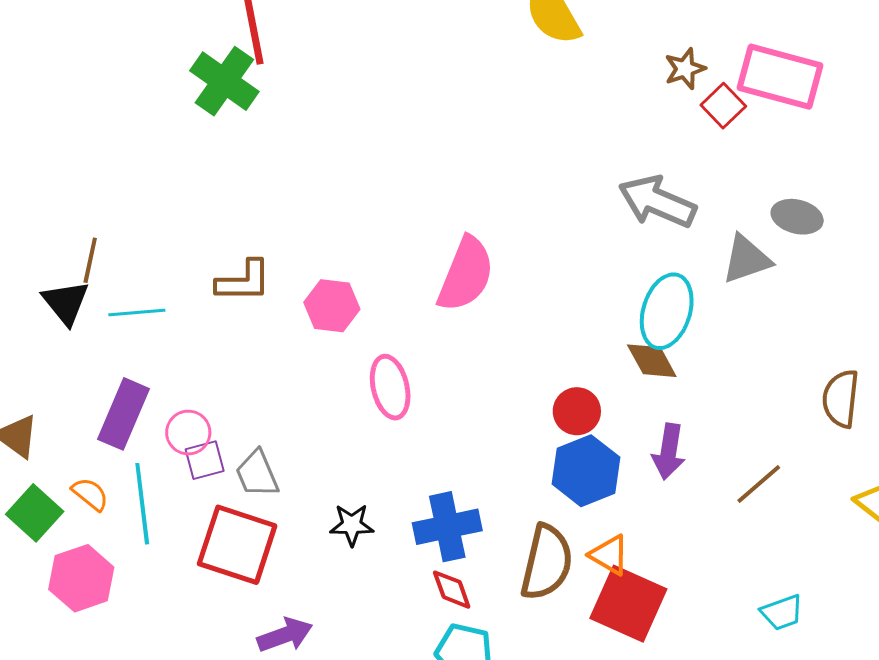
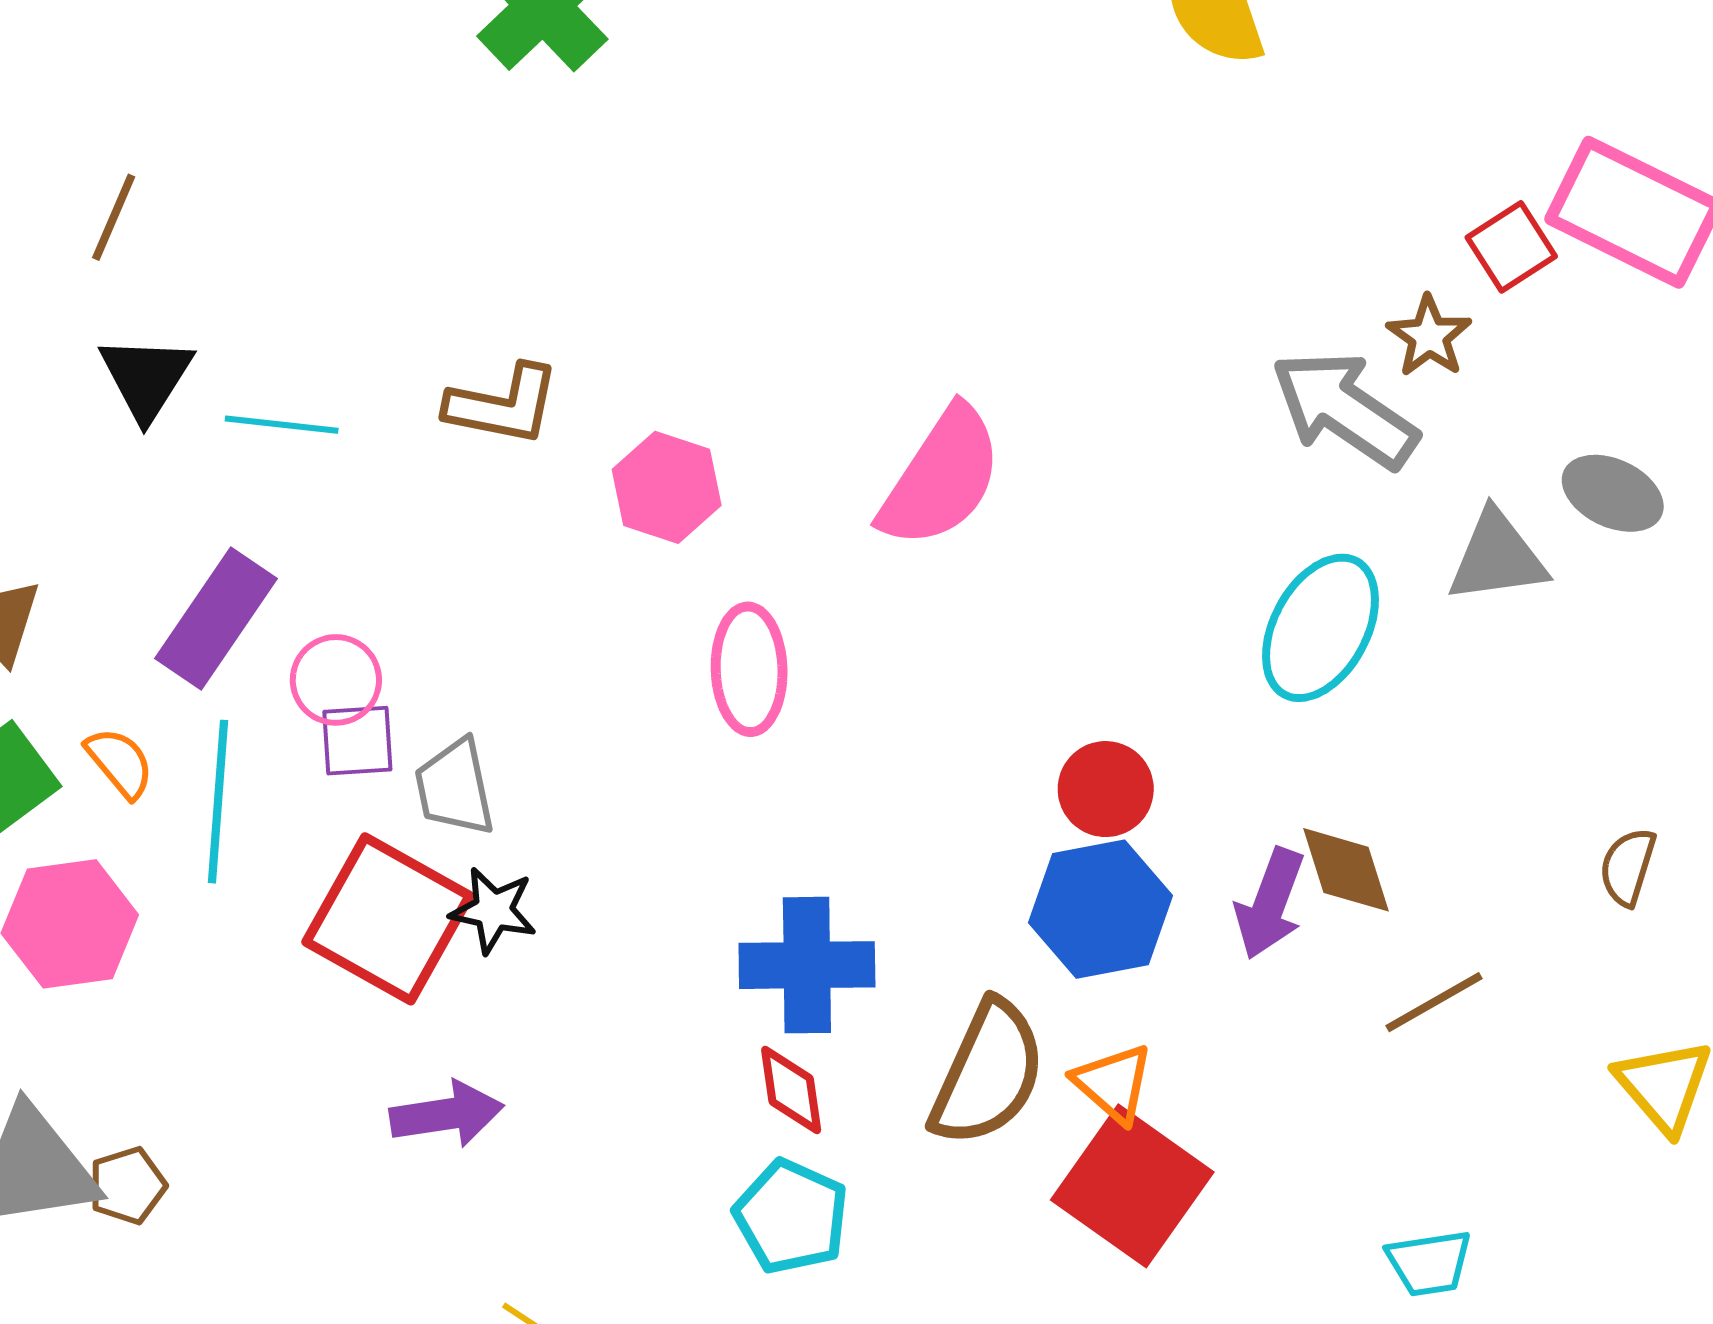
brown star: (685, 69) -> (1429, 336), moved, turned -30
brown line: (90, 260) -> (114, 217), moved
brown diamond: (652, 361) -> (1346, 870), moved
brown semicircle: (841, 399) -> (1628, 867), size x0.7
black star: (352, 525) -> (493, 910), moved

